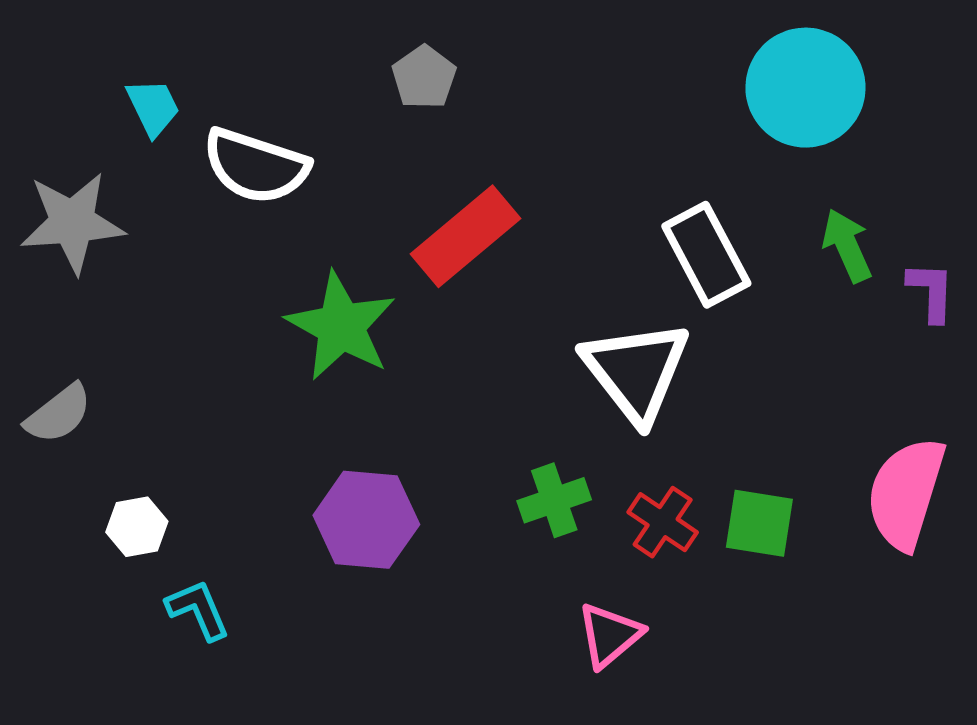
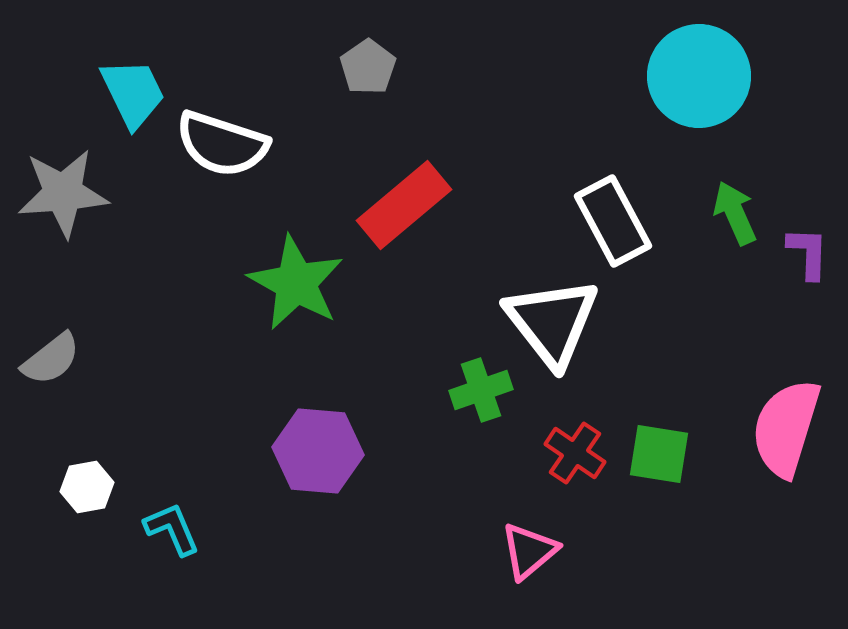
cyan trapezoid: (153, 107) -> (133, 93), size x1.4
green cross: (554, 500) -> (481, 390), moved
white hexagon: (137, 527) -> (87, 487), moved

